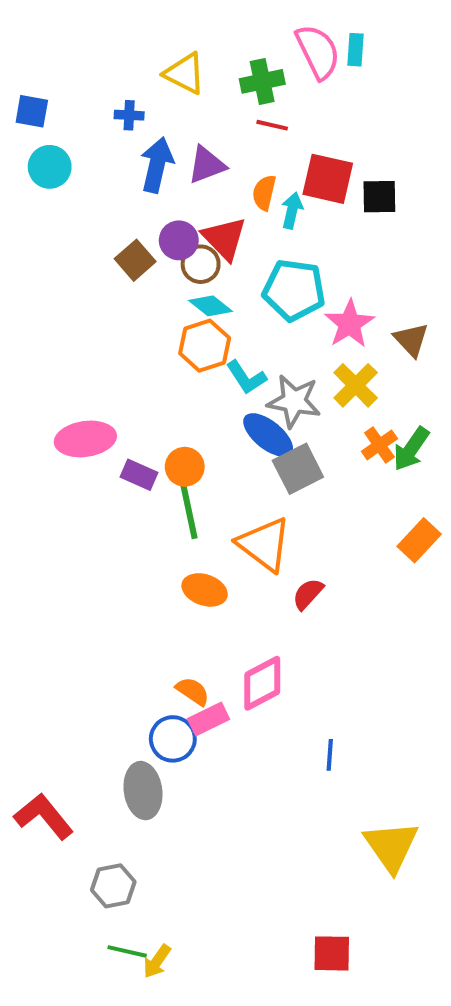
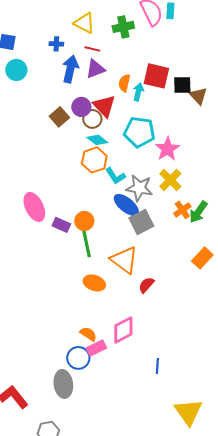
red line: (272, 125) -> (92, 49), moved
brown triangle: (411, 340) -> (198, 96), moved
pink ellipse: (85, 439) -> (34, 207), turned 72

